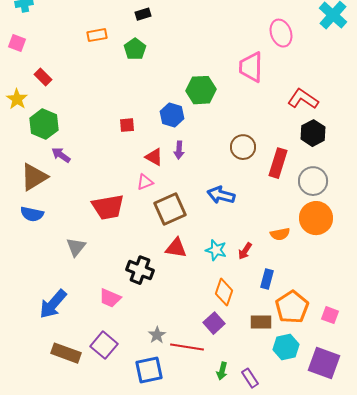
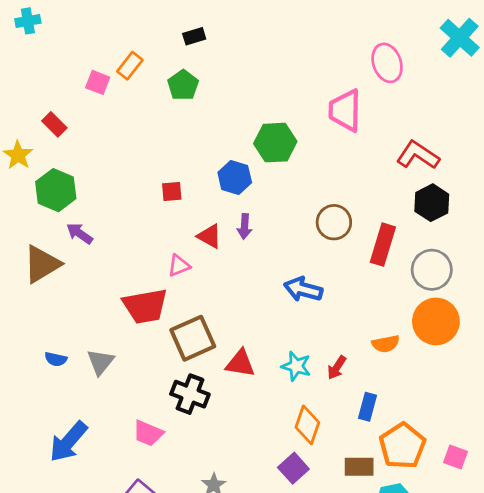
orange rectangle: (97, 35) -> (130, 66), turned -42
pink square: (17, 43) -> (98, 82), moved
pink triangle: (145, 182) -> (179, 266), moved
brown square: (170, 209) -> (193, 338), moved
blue semicircle: (32, 214) -> (56, 359), moved, size x0.7

